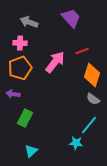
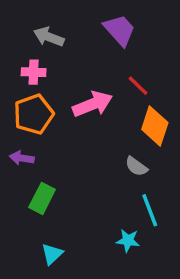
red line: (82, 51) -> (138, 86), turned 64
pink arrow: (55, 62) -> (93, 104), turned 30
gray semicircle: (93, 99) -> (136, 166), moved
cyan line: (89, 125) -> (150, 210), turned -60

